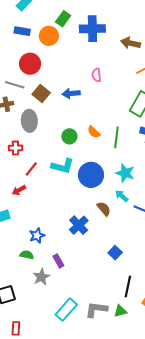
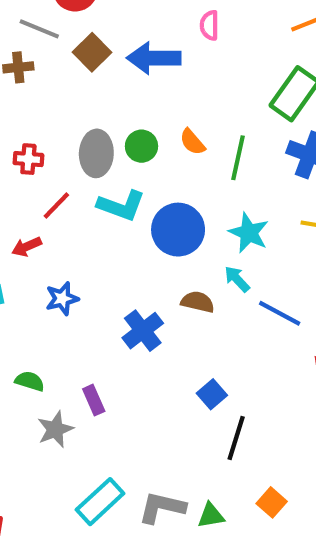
blue arrow: (71, 93) -> (154, 58), size x1.4
gray ellipse: (29, 121) -> (96, 153), moved
brown semicircle: (104, 209) -> (198, 302), turned -42
blue star: (37, 236) -> (62, 299), moved
black line: (128, 286) -> (236, 438), moved

